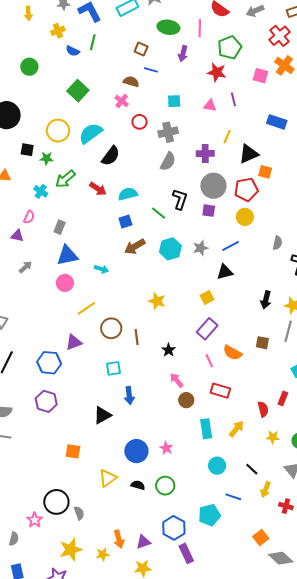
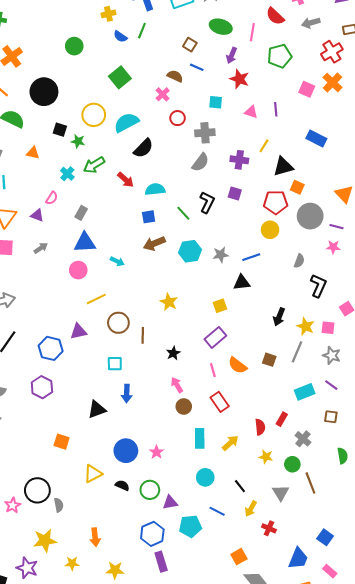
red star: (217, 72) -> (239, 79), moved
gray circle: (213, 186) -> (310, 216), moved
purple square: (209, 211) -> (235, 194), moved
red rectangle: (220, 391) -> (220, 402), turned 30
purple triangle: (143, 542) -> (170, 502), moved
yellow star: (103, 554) -> (72, 563), moved

